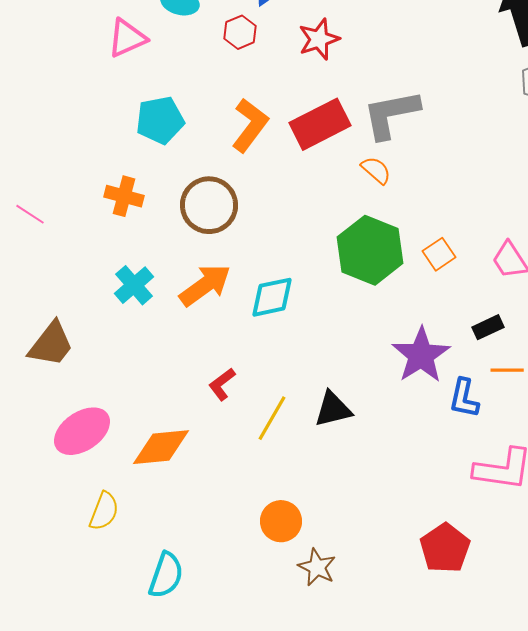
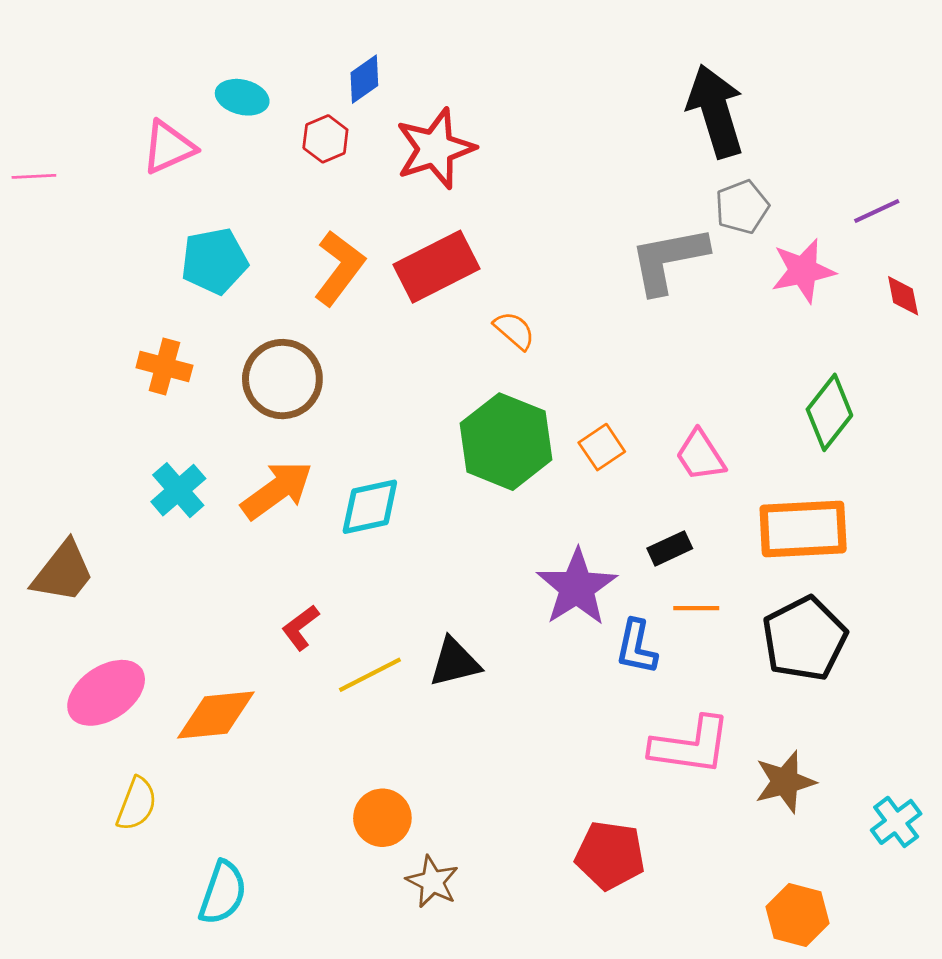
red star: (319, 39) -> (435, 149), size x1.4
gray L-shape: (391, 114) -> (668, 260), moved
pink line: (30, 214) -> (34, 176), moved, turned -36
yellow line: (272, 418) -> (370, 675), turned 33
red pentagon: (445, 548) -> (610, 855), turned -30

